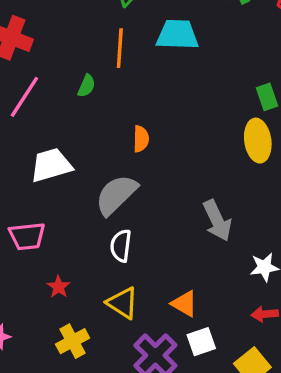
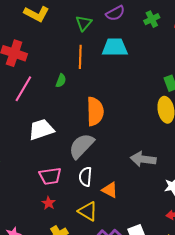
orange semicircle: (141, 139) -> (95, 111), size x1.8
gray arrow: (217, 221) -> (143, 159), turned 125
pink trapezoid: (27, 236) -> (50, 176), moved
orange triangle: (184, 304) -> (110, 190), moved

